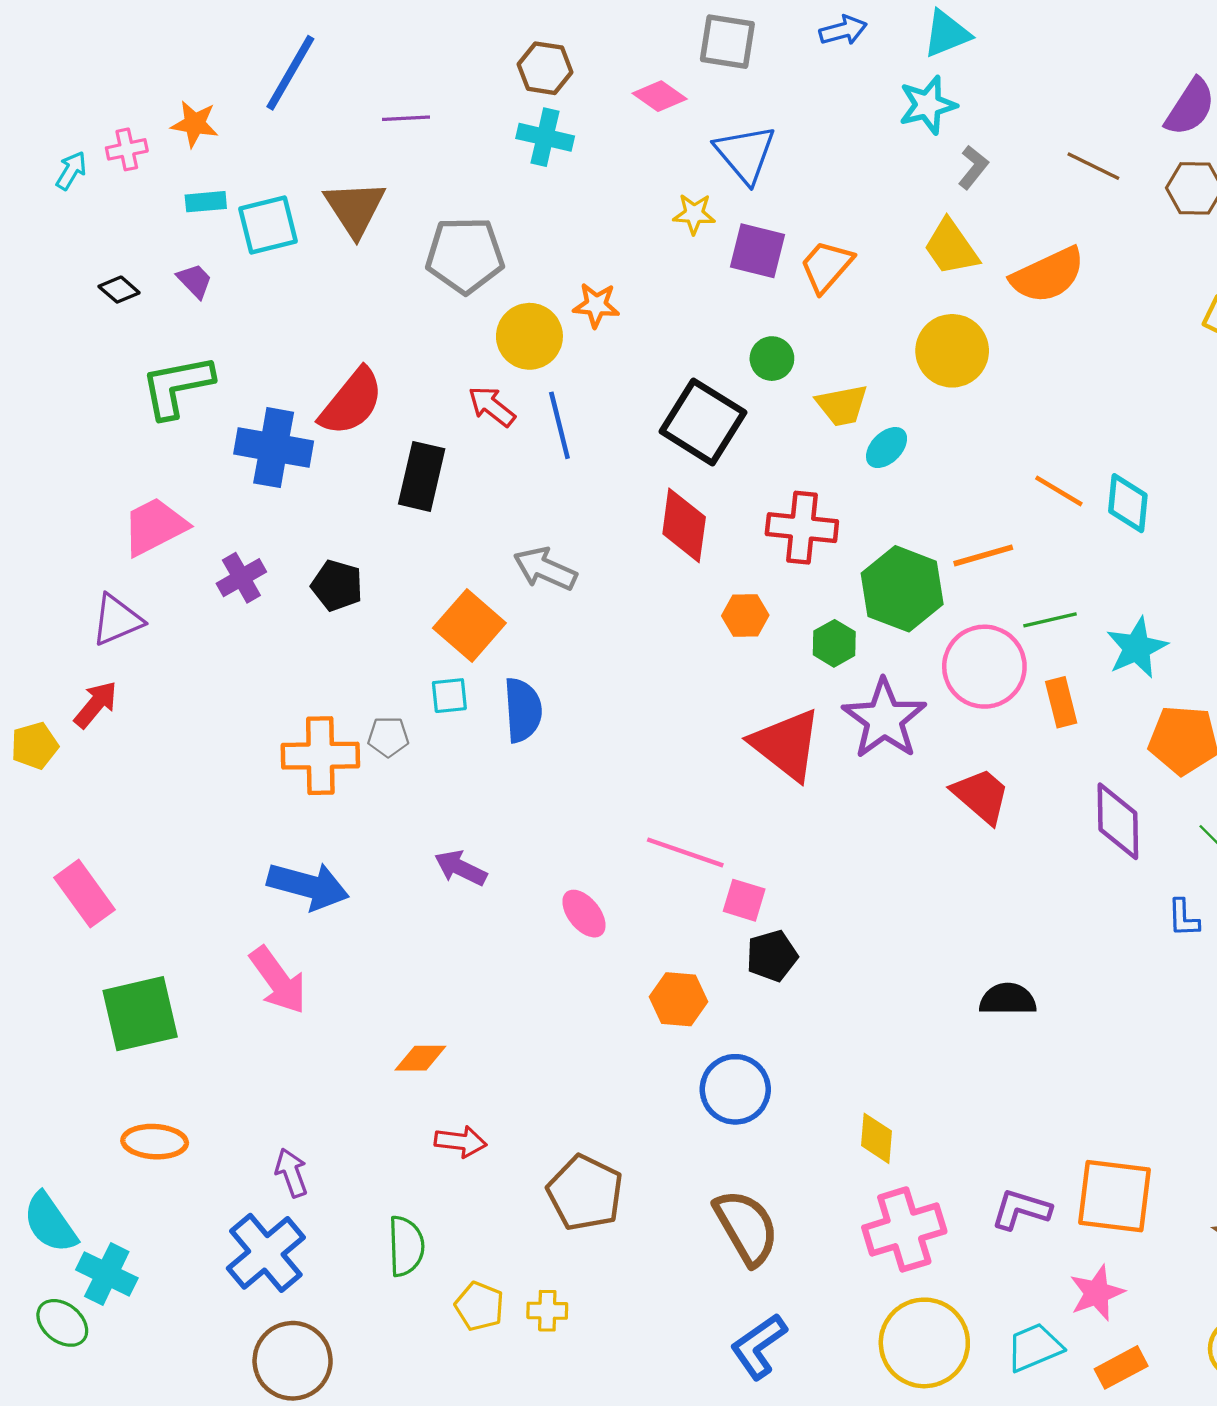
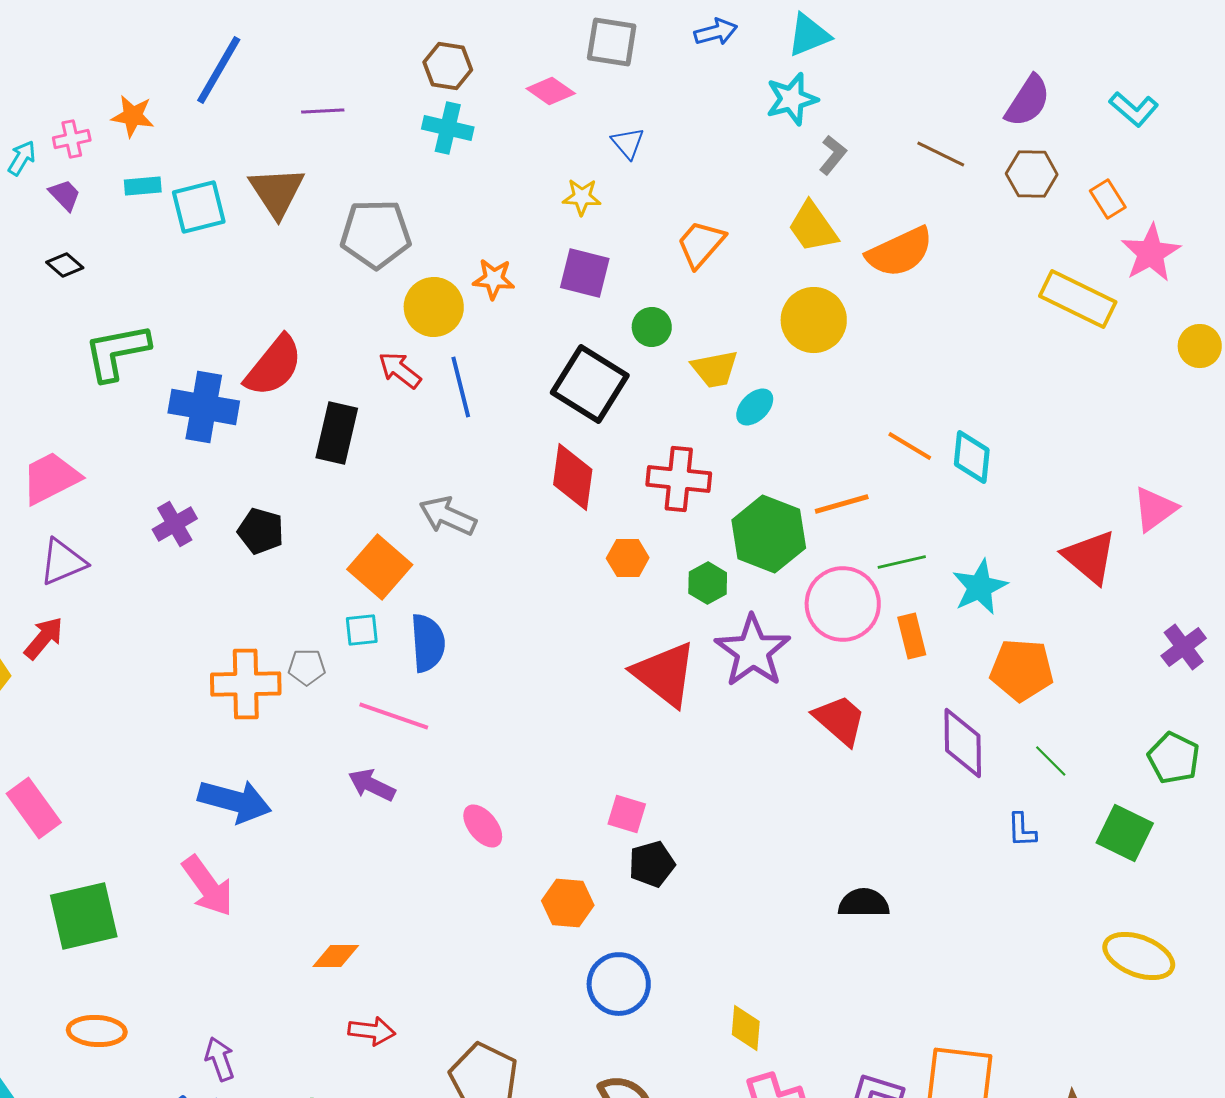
blue triangle: (745, 154) -> (628, 143), size x0.6
purple square: (757, 251) -> (585, 273), moved
purple trapezoid: (195, 281) -> (65, 195), moved
pink trapezoid: (155, 527) -> (51, 478), moved
pink line: (685, 852) -> (394, 716), moved

